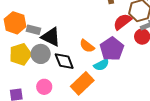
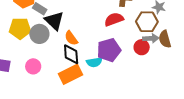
red semicircle: (122, 22) -> (114, 19), moved
orange semicircle: (87, 46) -> (71, 38), moved
black diamond: (64, 61) -> (71, 54), moved

